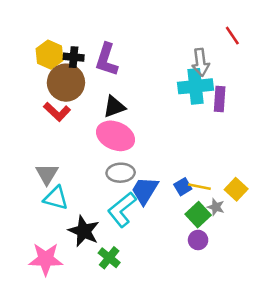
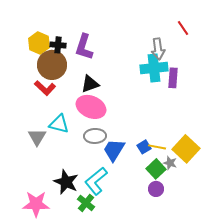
yellow square: (236, 189) -> (186, 149), size x1.5
cyan triangle: (56, 198) -> (59, 124), moved
cyan L-shape: (122, 210) -> (96, 181), moved

